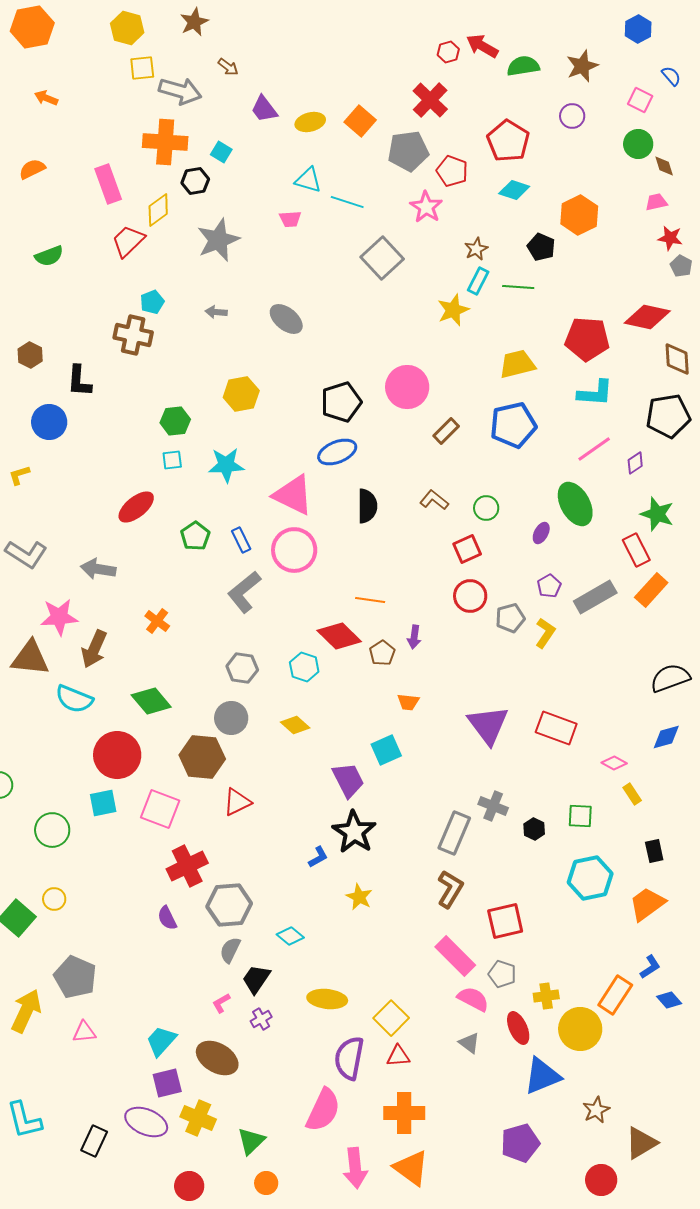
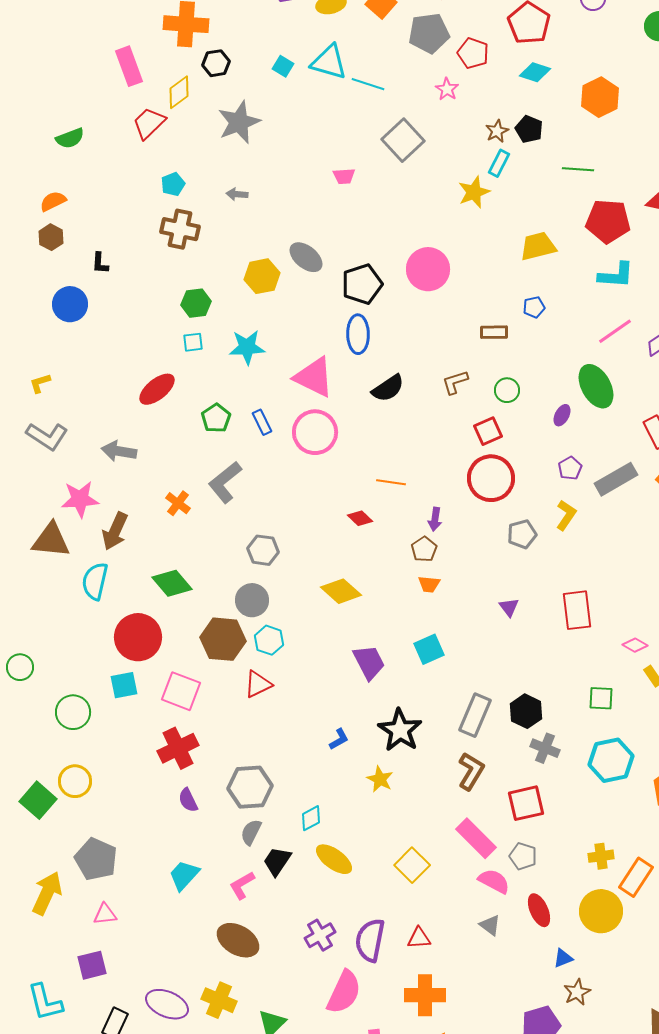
cyan square: (221, 152) -> (283, 66), moved
orange semicircle: (32, 169) -> (53, 201), moved
cyan triangle: (308, 180) -> (329, 62), size x1.4
pink star: (426, 207) -> (447, 89), size x0.7
pink trapezoid: (290, 219) -> (344, 176), moved
black pentagon: (541, 247) -> (529, 129), moved
green line: (518, 287) -> (578, 169), moved
gray ellipse: (286, 319) -> (306, 257), moved
brown cross: (133, 335) -> (180, 229), moved
black L-shape: (79, 381) -> (100, 263), size x0.7
blue pentagon: (513, 425) -> (534, 307), size x0.5
brown rectangle: (446, 431) -> (494, 332), moved, turned 44
blue ellipse: (337, 452) -> (358, 334), turned -69
yellow L-shape: (19, 475) -> (40, 383), moved
brown L-shape: (434, 500) -> (455, 382), turned -56
black semicircle: (367, 506) -> (388, 388), turned 56
gray L-shape: (244, 592) -> (225, 482), moved
red circle: (470, 596) -> (491, 478), size x1.4
gray pentagon: (510, 618) -> (522, 534), moved
red diamond: (339, 636) -> (360, 518), size x0.6
brown pentagon: (382, 653) -> (424, 549), moved
cyan hexagon: (304, 667) -> (269, 640), moved
cyan semicircle: (74, 699) -> (95, 581), turned 81
yellow diamond: (295, 725) -> (341, 591), moved, size x1.4
purple triangle: (488, 725) -> (509, 607), size x0.5
red rectangle: (556, 728) -> (577, 610), turned 63
cyan square: (386, 750) -> (429, 649), moved
gray cross: (493, 806) -> (545, 748), moved
black hexagon: (534, 829) -> (526, 711), moved, size x1.5
black star: (354, 832) -> (400, 730), moved
red cross: (187, 866) -> (178, 748), moved
yellow circle: (54, 899) -> (75, 781), size x1.4
cyan diamond: (290, 936) -> (311, 818), turned -68
yellow cross: (546, 996) -> (601, 856), moved
yellow ellipse: (327, 999) -> (334, 859), moved, turned 30
pink L-shape: (221, 1003) -> (242, 885), size x1.4
yellow square: (391, 1018) -> (412, 865), moved
purple cross: (261, 1019) -> (320, 935), moved, size x1.4
cyan trapezoid: (161, 1041) -> (184, 875), moved
blue triangle: (542, 1076) -> (563, 958), size x0.5
purple square: (167, 1083) -> (92, 965), moved
brown star: (596, 1110) -> (577, 992), moved

